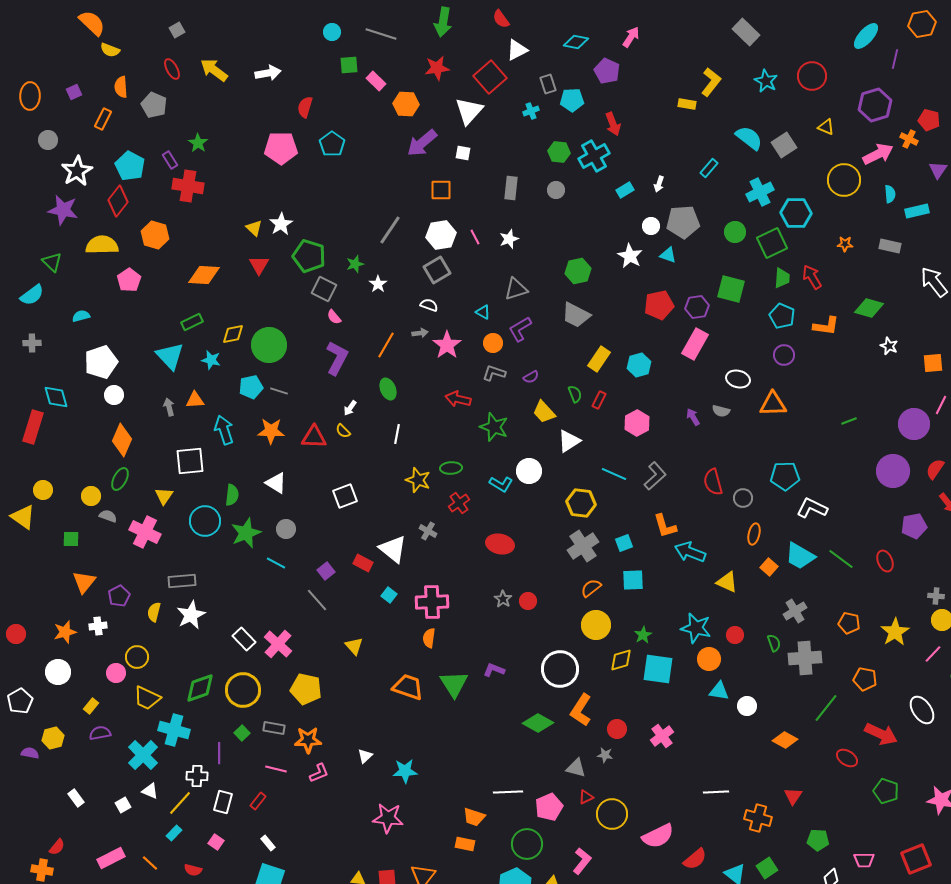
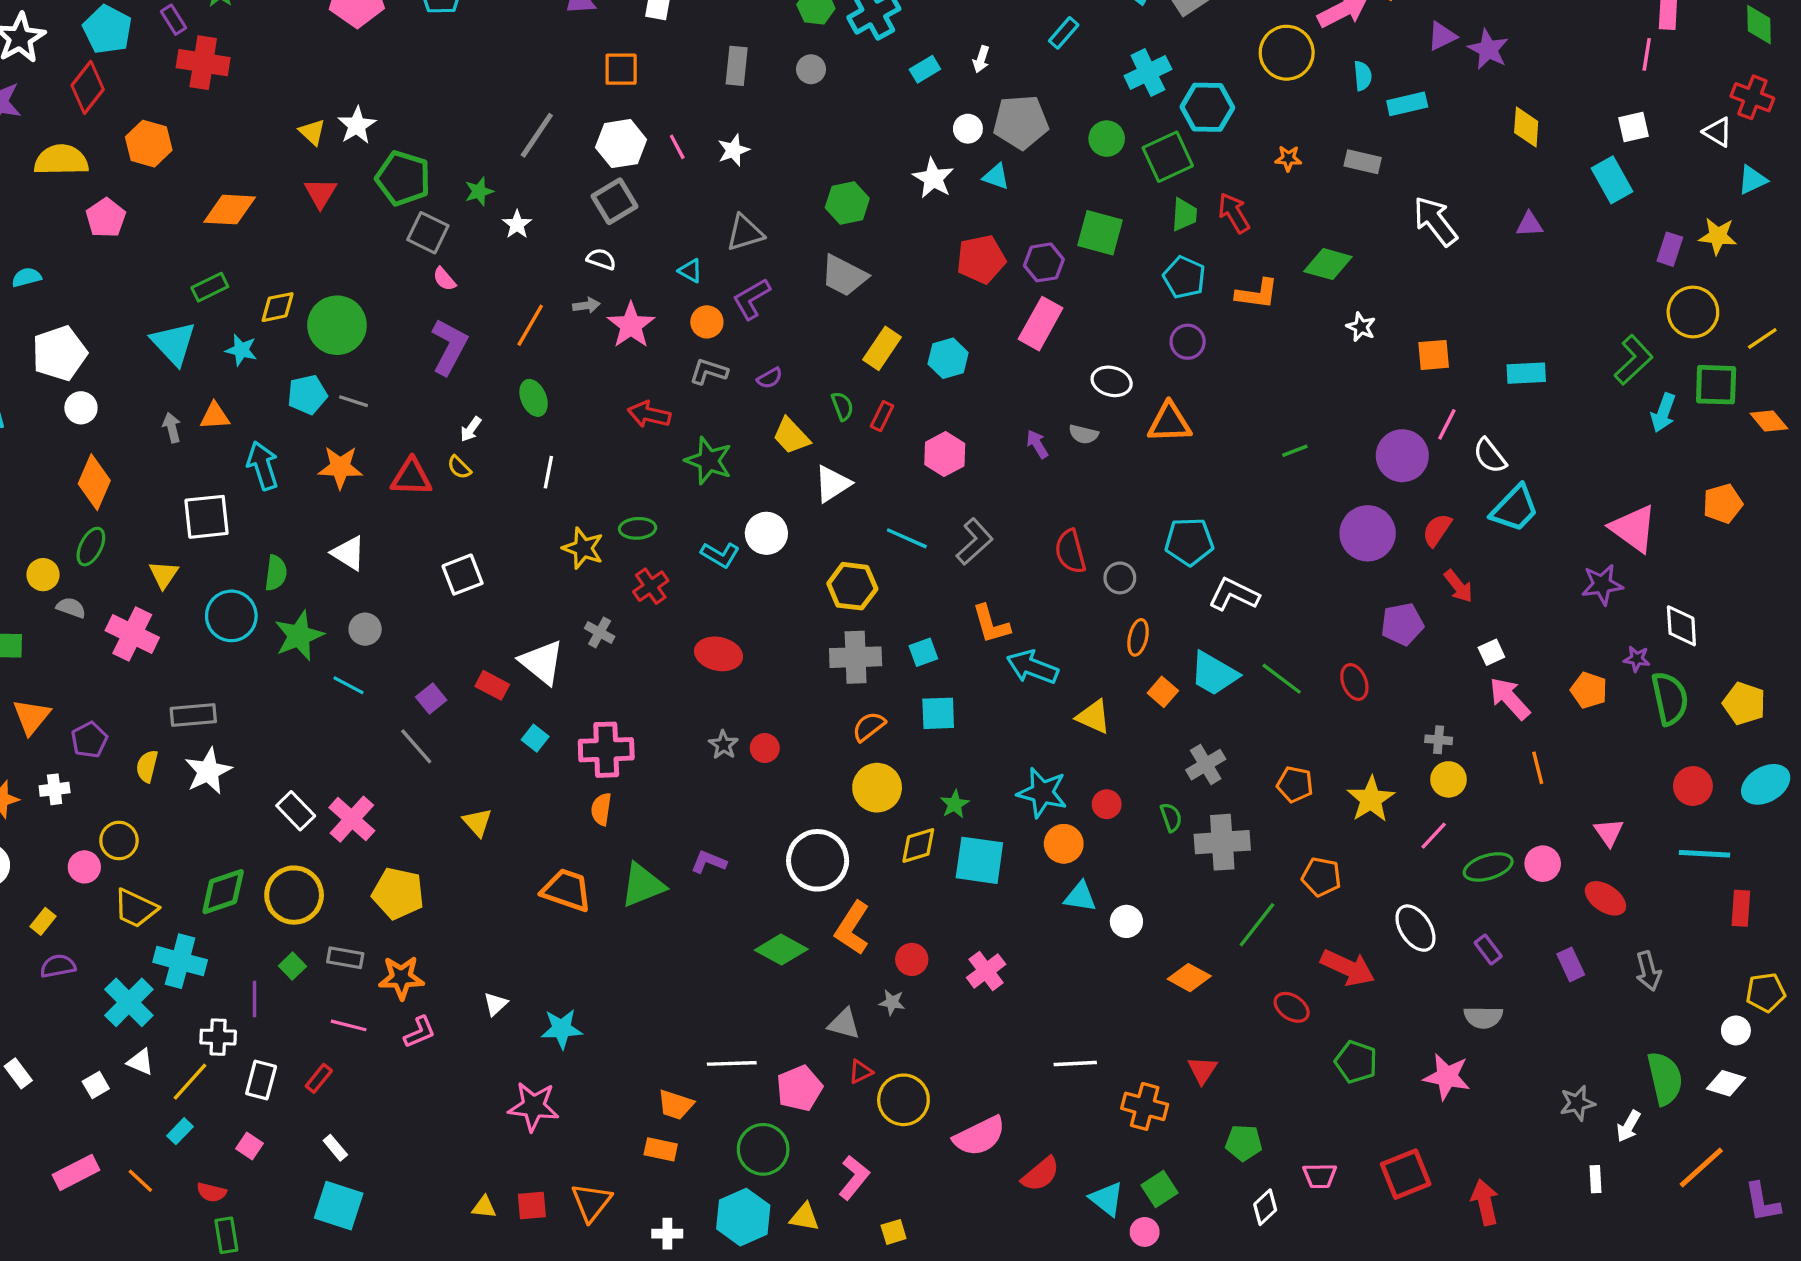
purple triangle: (938, 170) -> (1442, 36), turned 30
gray cross: (583, 546) -> (856, 657), turned 32
green triangle: (454, 684) -> (643, 885), turned 40

